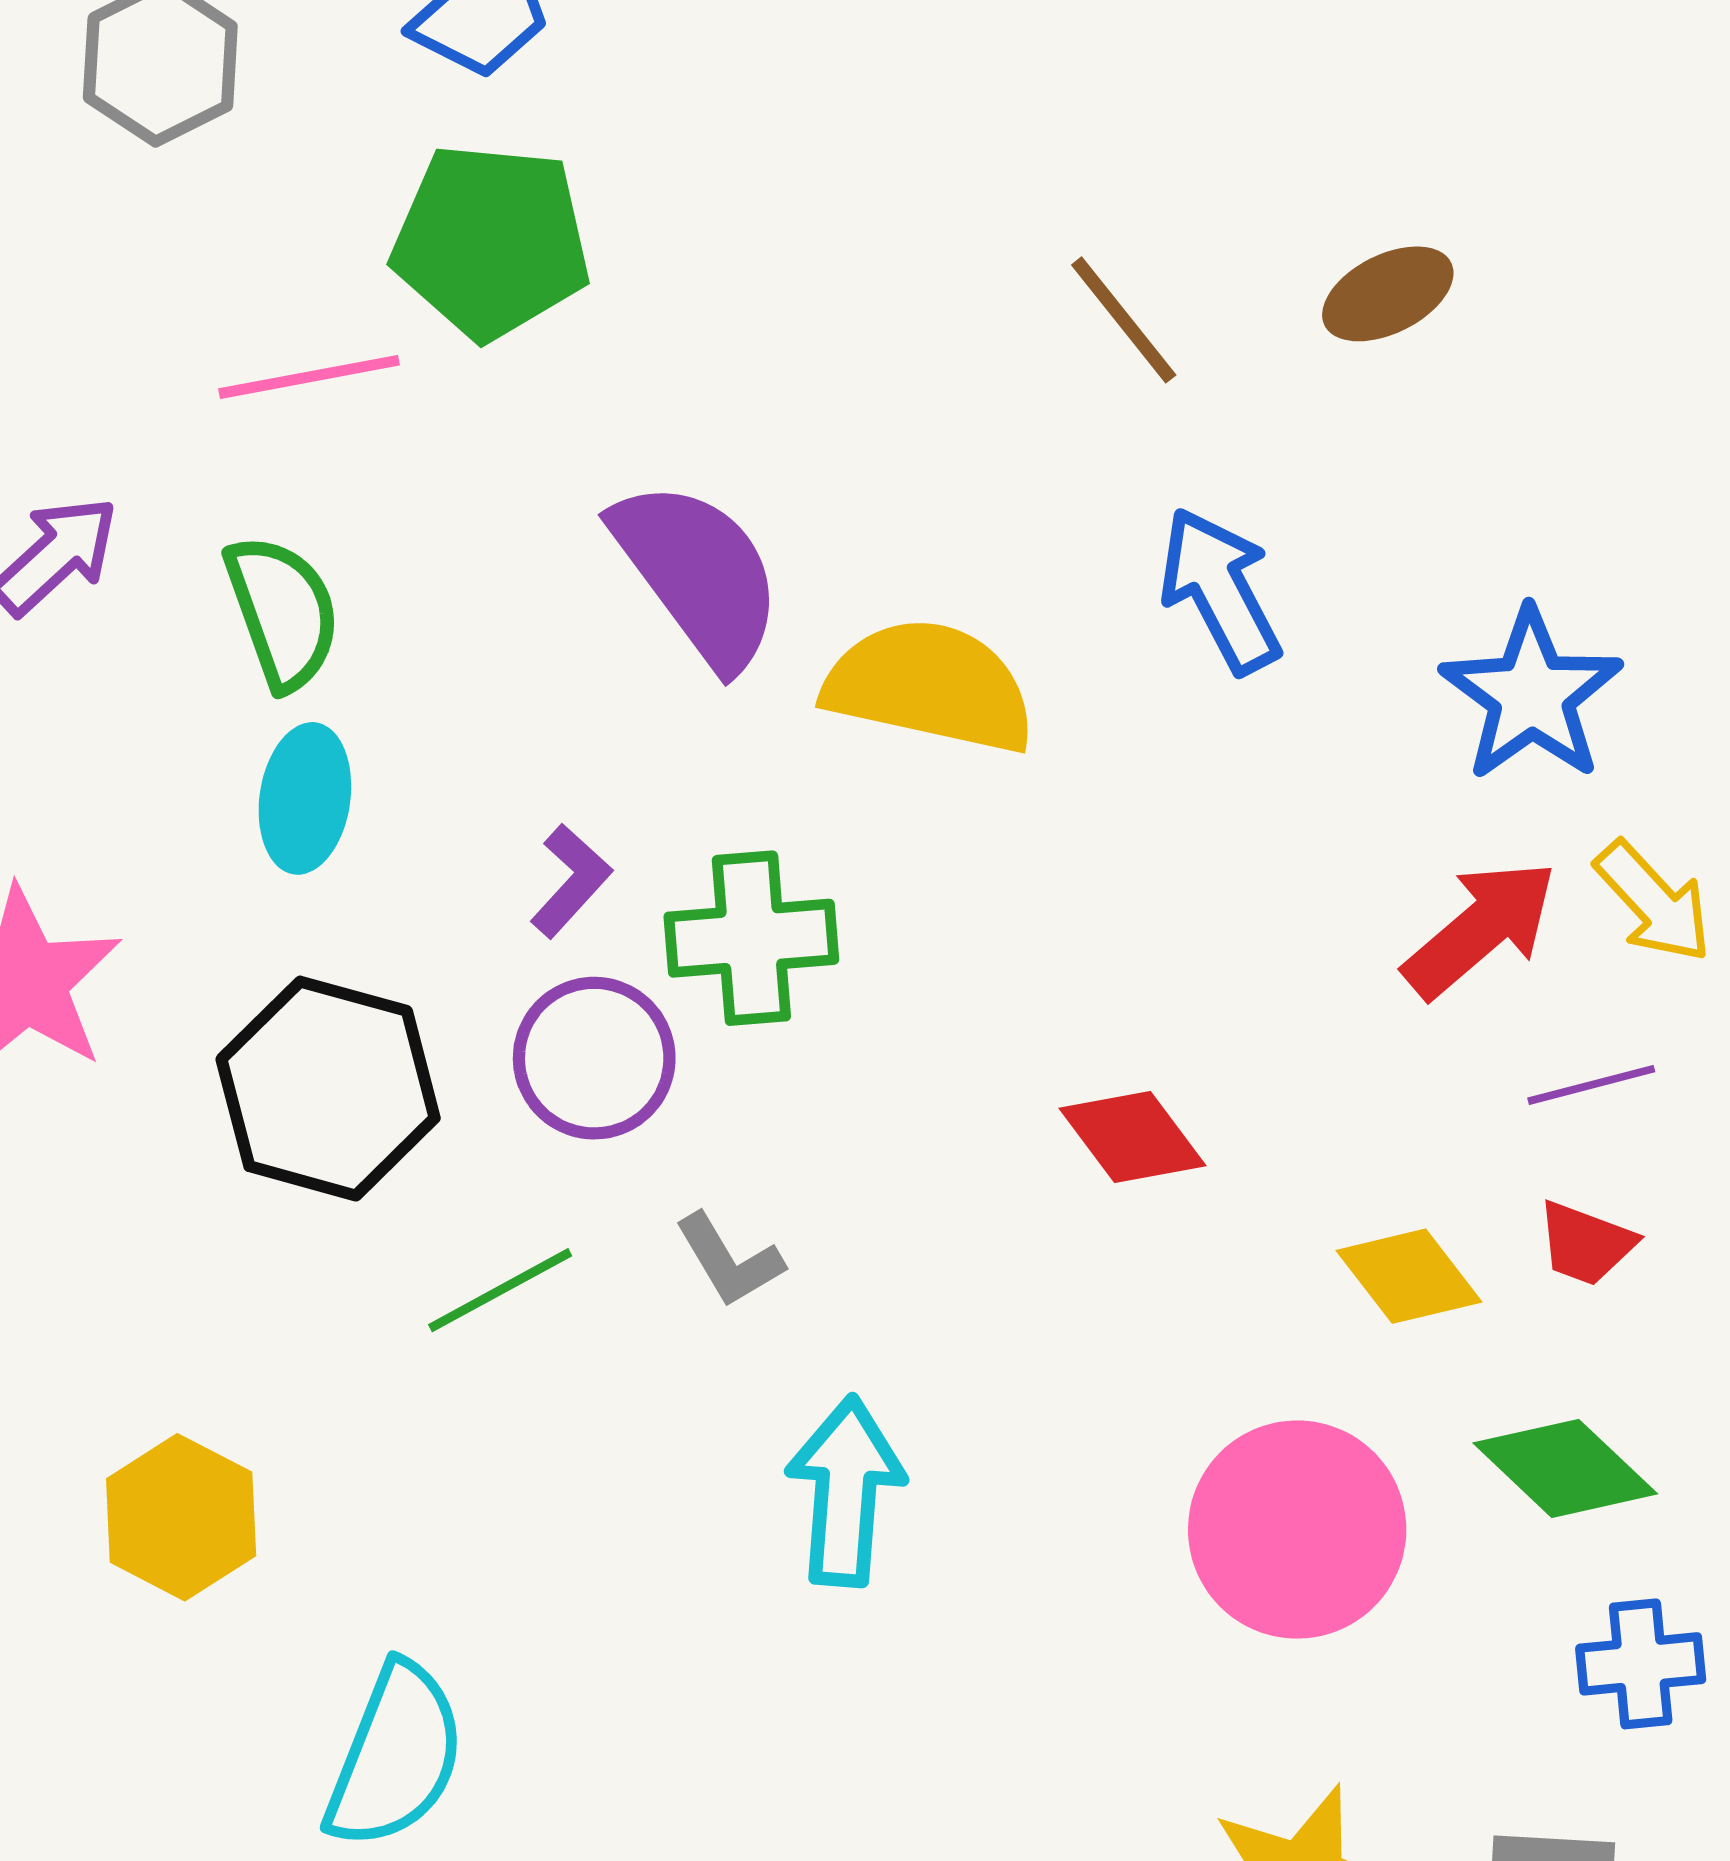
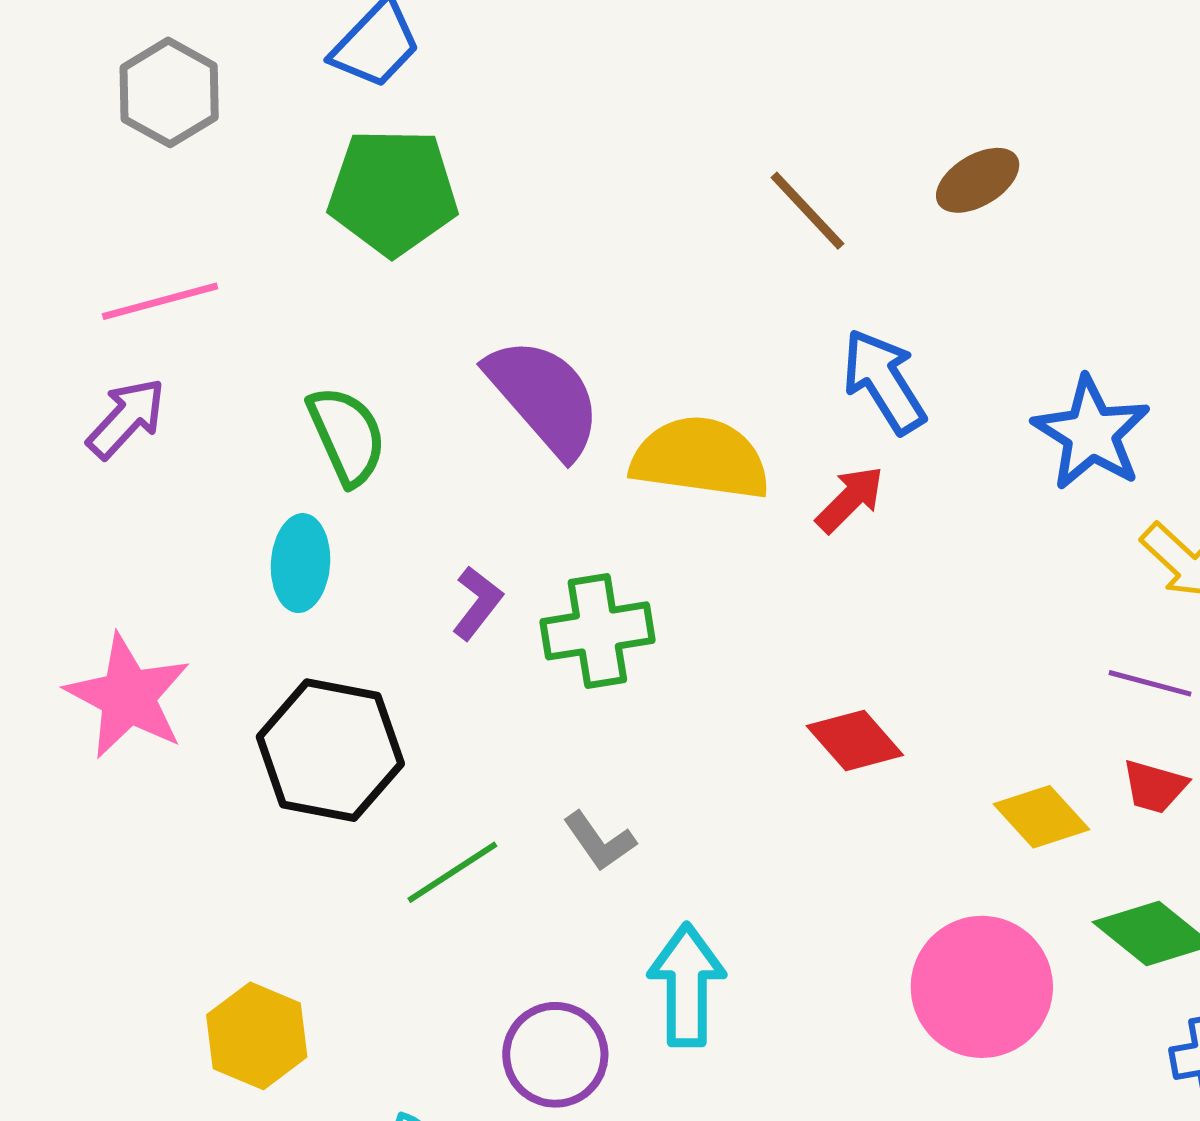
pink line: (309, 377) -> (160, 301), moved
green semicircle: (283, 612) -> (347, 436), moved
red arrow: (1480, 929) -> (850, 499), moved, size x0.7
purple circle: (594, 1058) -> (555, 1055), moved
purple line: (1591, 1085) -> (1150, 683), turned 34

